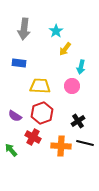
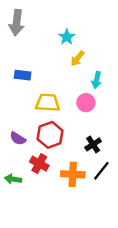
gray arrow: (24, 29) -> (17, 23), moved
black line: (85, 143) -> (101, 171), turned -66
green arrow: (11, 150) -> (13, 179), turned -40

